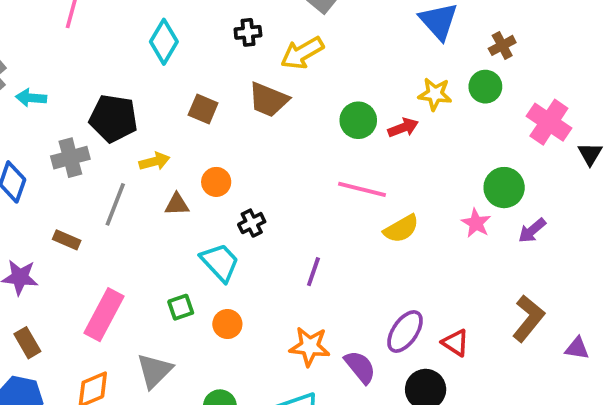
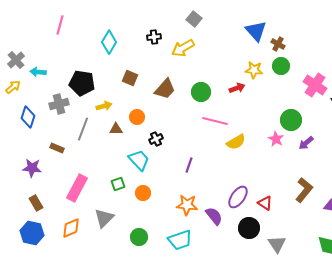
brown cross: (502, 45) -> (278, 44), moved, turned -32
brown trapezoid: (269, 100) -> (165, 89), moved, turned -70
green circle: (358, 120) -> (201, 92), moved

